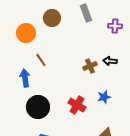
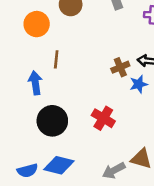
brown line: (41, 60) -> (56, 59), turned 40
blue star: (104, 97) -> (139, 84), moved

